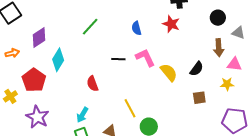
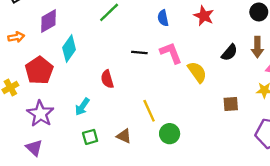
black semicircle: (197, 69) -> (229, 53), moved
cyan arrow: (82, 115) -> (82, 107), moved

